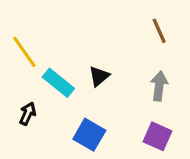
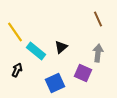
blue square: (89, 135) -> (55, 83), turned 36
purple square: (158, 136) -> (83, 73), moved

